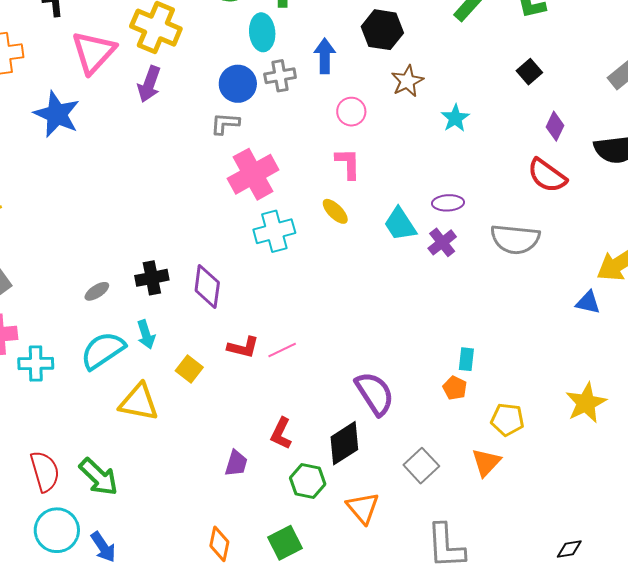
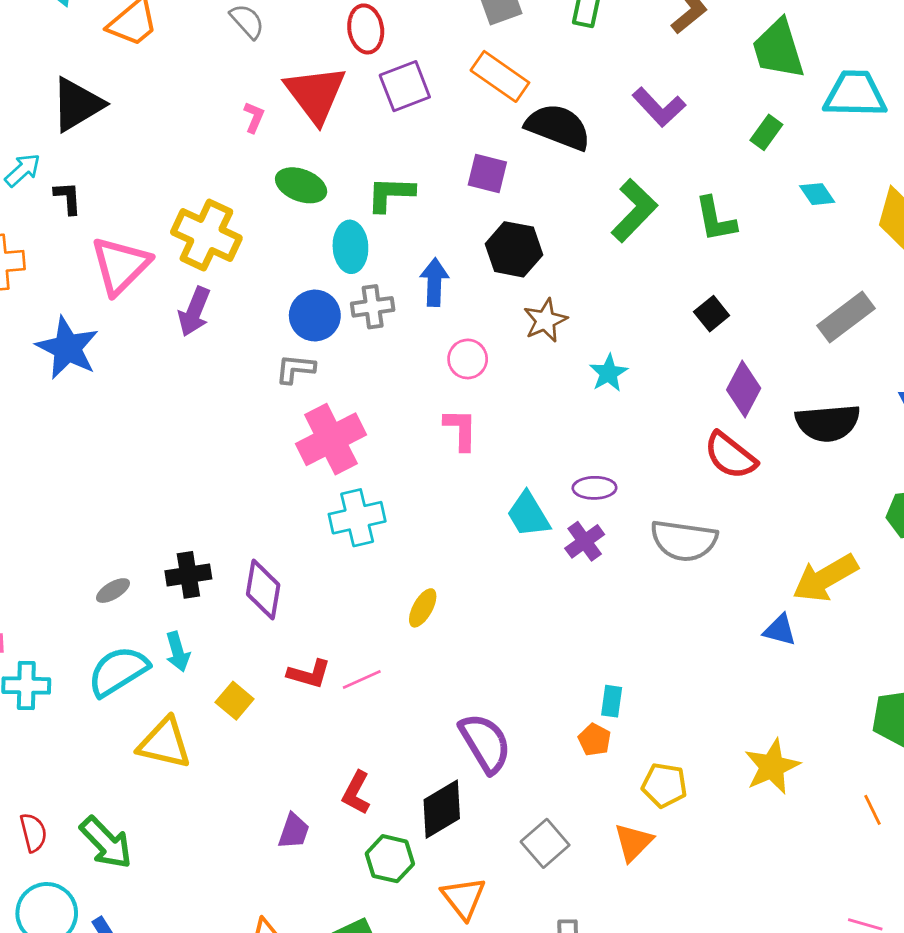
purple diamond: (555, 126) -> (744, 389), size x1.4
yellow ellipse: (335, 211) -> (423, 608), moved, turned 72
red semicircle: (45, 471) -> (33, 833), size x0.7

